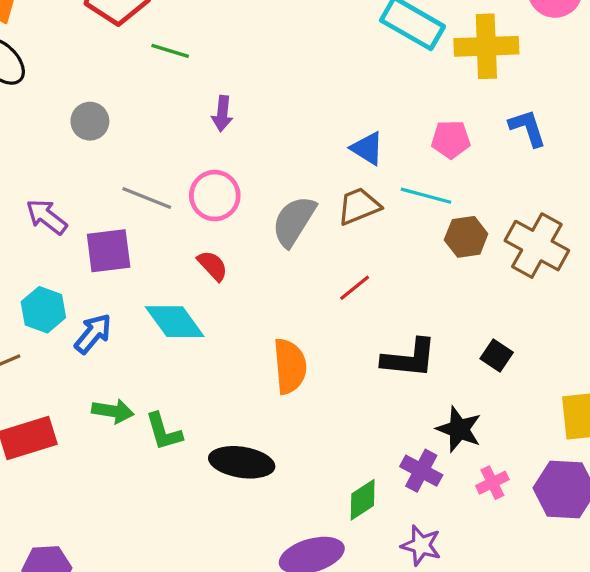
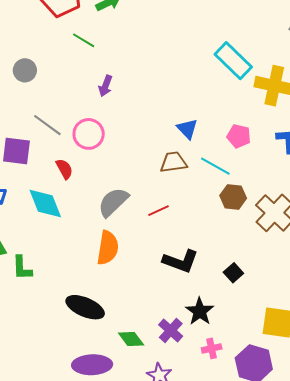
gray semicircle: (294, 221) -> (113, 202), moved
red semicircle: (213, 266) -> (64, 169), moved
black ellipse: (242, 462) -> (85, 307), moved
green diamond: (363, 500) -> (131, 339), turned 72

